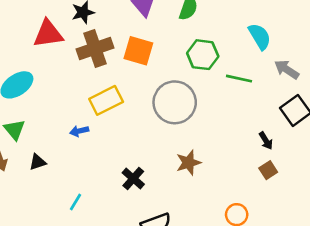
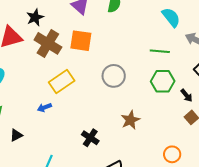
brown cross: (95, 48) -> (48, 43), turned -32
green hexagon: (203, 55) -> (163, 81), moved
gray circle: (175, 102) -> (114, 76), size x0.7

